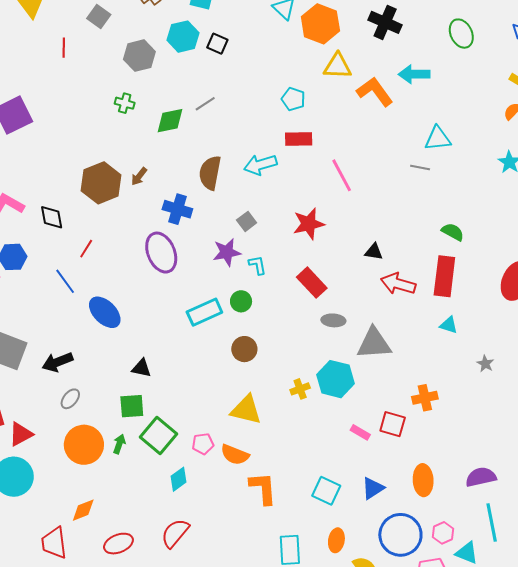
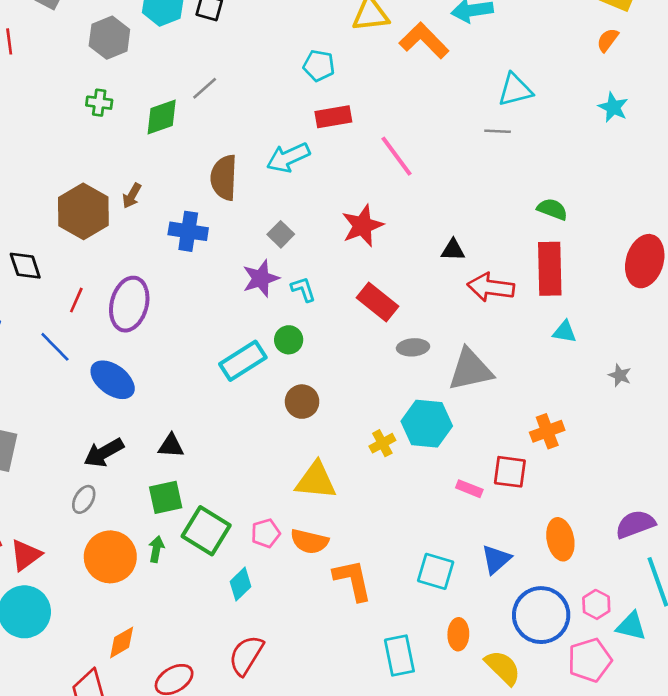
purple ellipse: (161, 253) -> (129, 304), moved, turned 45
black arrow: (58, 362) -> (104, 453), moved

